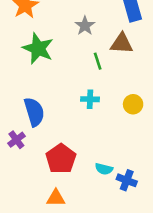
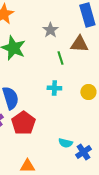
red pentagon: (61, 159) -> (23, 123), moved
blue cross: (127, 180) -> (83, 152), turned 35

